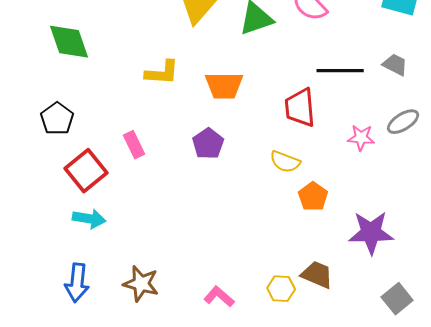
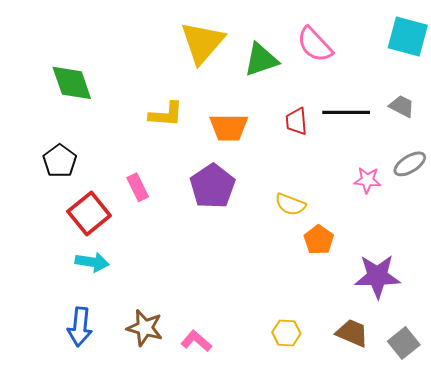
red trapezoid: (300, 108) -> (296, 121), moved, size x0.7
purple pentagon: (208, 144) -> (212, 186), size x1.4
brown trapezoid: (317, 275) -> (352, 333), moved
pink L-shape: (219, 297) -> (196, 341), moved

